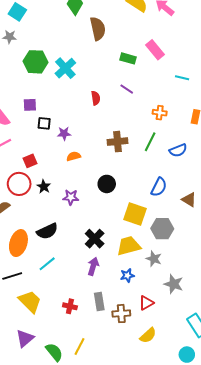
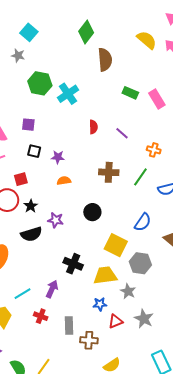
pink rectangle: (155, 50) -> (157, 99), moved
purple line: (127, 89) -> (122, 133), moved
black square: (44, 123) -> (34, 151), moved
black semicircle: (47, 231) -> (31, 234), moved
black cross: (95, 239) -> (73, 264), turned -30
cyan line: (47, 264) -> (22, 294), moved
purple arrow: (93, 266) -> (52, 289), moved
red triangle: (146, 303) -> (116, 321), moved
red cross: (70, 306) -> (41, 316), moved

